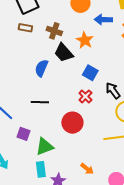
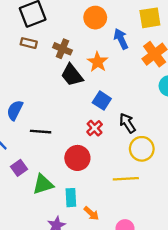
blue arrow: (103, 20) -> (121, 39), turned 60
blue semicircle: (41, 68) -> (15, 110), moved
purple square: (23, 134) -> (19, 168), turned 32
cyan rectangle: (41, 169) -> (71, 198), moved

